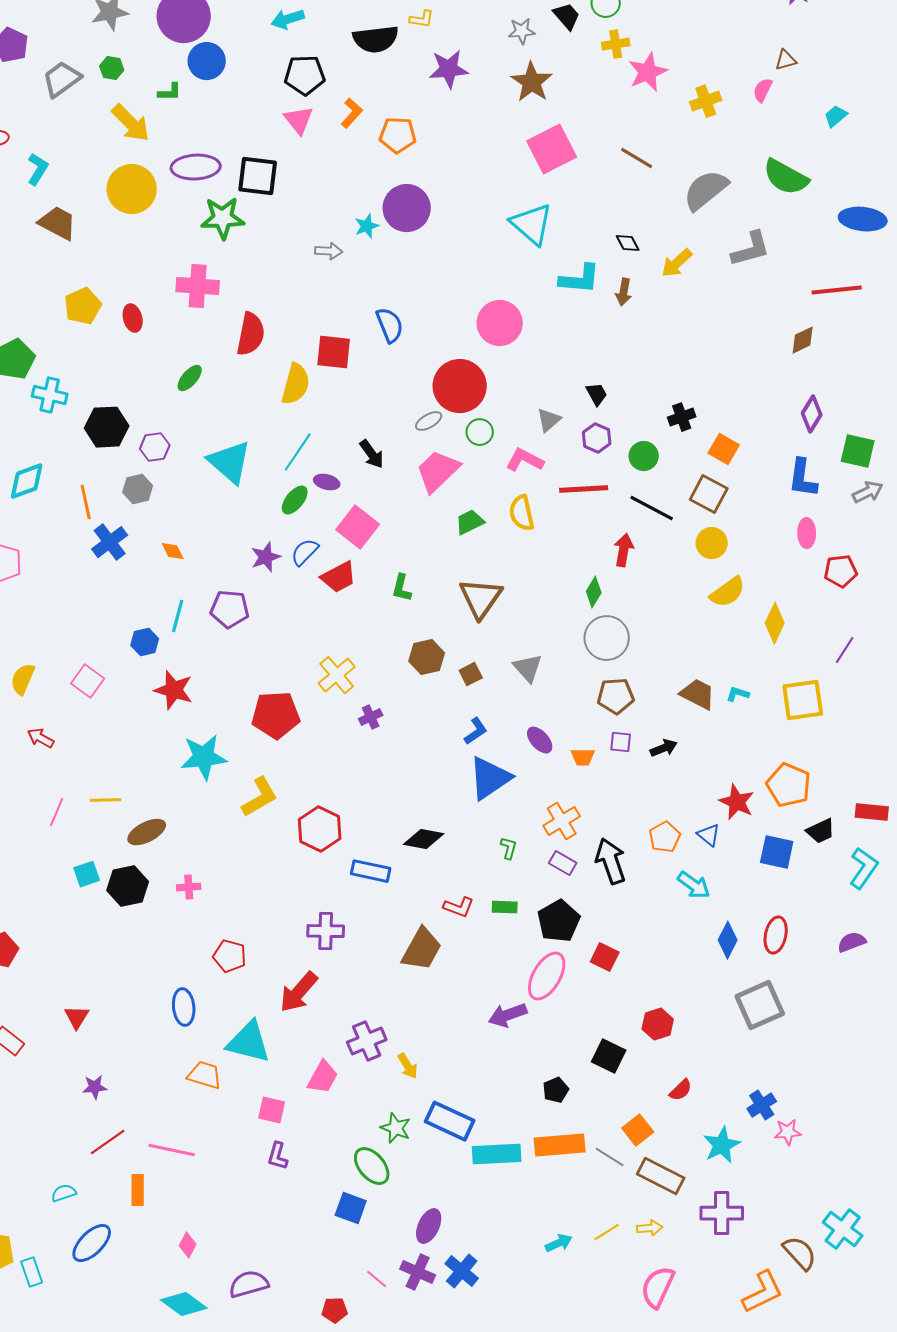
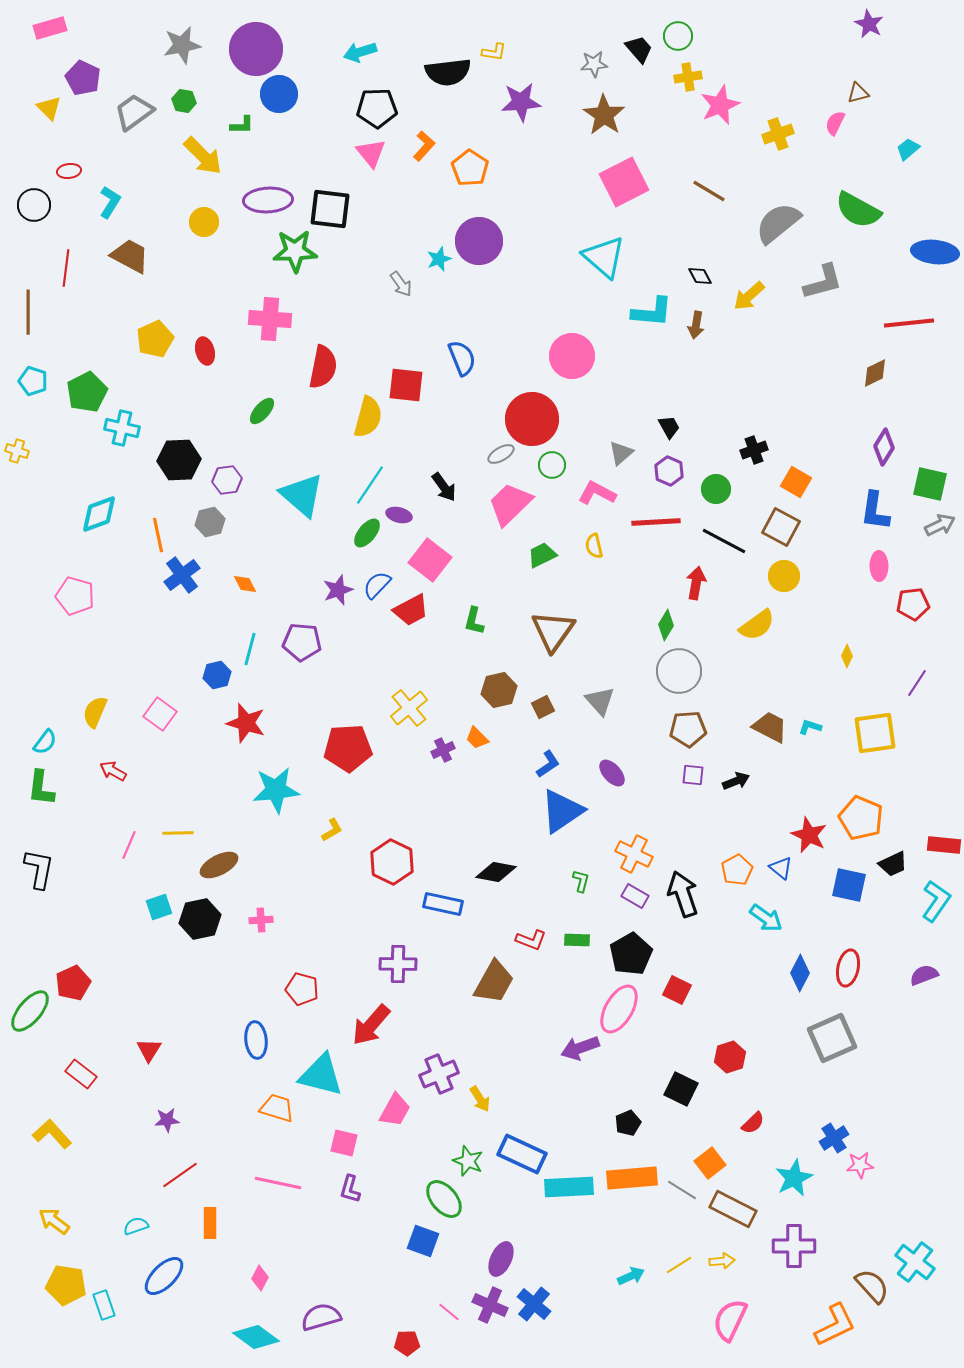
orange pentagon: (398, 135) -> (470, 168), turned 30
yellow circle: (132, 189) -> (204, 222), size x0.6
gray arrow: (329, 251) -> (401, 284), turned 52
yellow semicircle: (522, 513) -> (594, 546), size x0.7
yellow semicircle: (728, 592) -> (757, 625), moved
yellow diamond: (775, 623) -> (847, 656), size x0.6
orange trapezoid: (583, 757) -> (477, 738), moved, turned 45
yellow L-shape: (260, 797) -> (332, 830), size x0.6
orange cross: (562, 821) -> (634, 854), turned -33
pink line: (172, 1150) -> (278, 1183), moved

